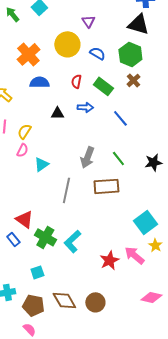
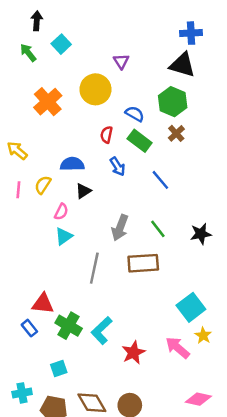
blue semicircle: (97, 53) -> (135, 114), moved
blue semicircle: (39, 82) -> (72, 164), moved
blue arrow: (85, 107) -> (118, 166), turned 56
black triangle: (57, 113) -> (83, 191), moved, turned -32
yellow semicircle: (24, 131) -> (43, 185), moved
pink semicircle: (22, 150) -> (61, 212), moved
red triangle: (24, 219) -> (43, 304), turned -30
red star: (109, 260) -> (133, 353), moved

